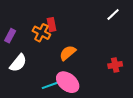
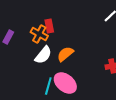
white semicircle: (18, 63) -> (43, 55), moved
cyan line: (50, 85) -> (48, 86), turned -54

